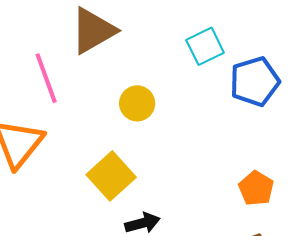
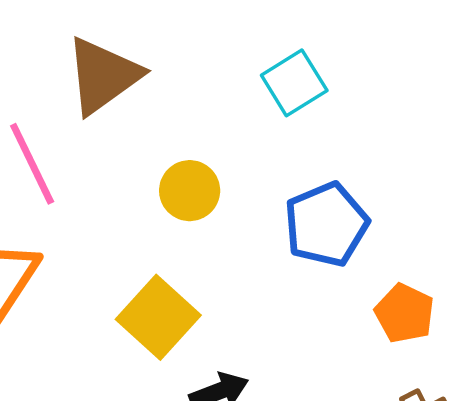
blue pentagon: (255, 81) -> (326, 224), moved

